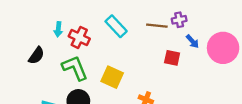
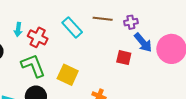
brown line: (157, 26) -> (103, 19), moved
blue arrow: (192, 41) -> (143, 43), size x1.5

